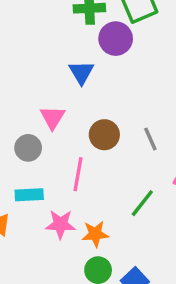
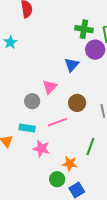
pink line: (78, 174) -> (57, 122), turned 48
green line: (142, 203) -> (90, 146), turned -30
orange star: (95, 234) -> (70, 164), moved

